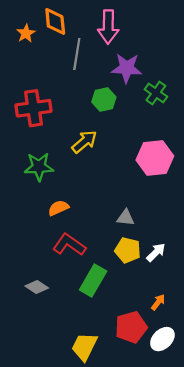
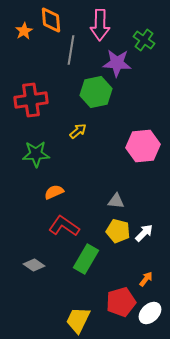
green cross: (156, 93) -> (144, 40), moved
green hexagon: (104, 100) -> (96, 92), size x1.4
yellow arrow: (84, 142) -> (78, 131), size x0.7

